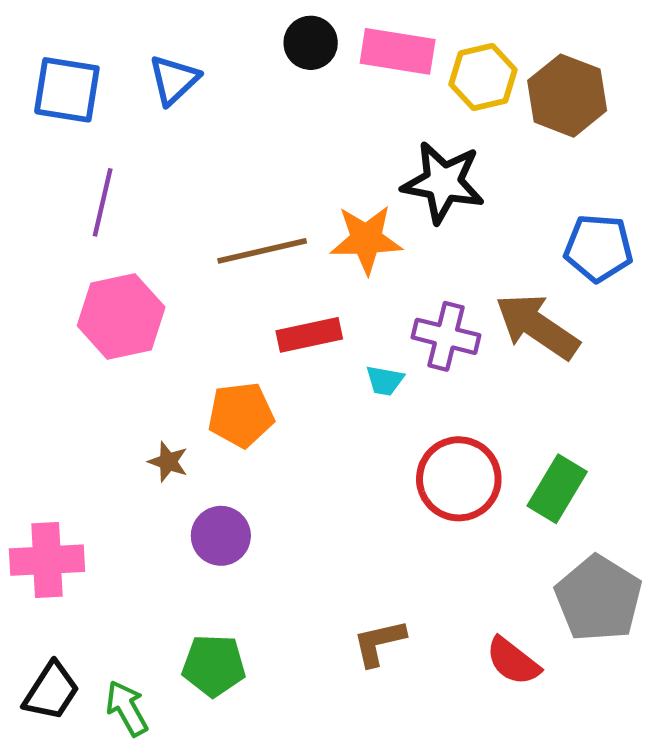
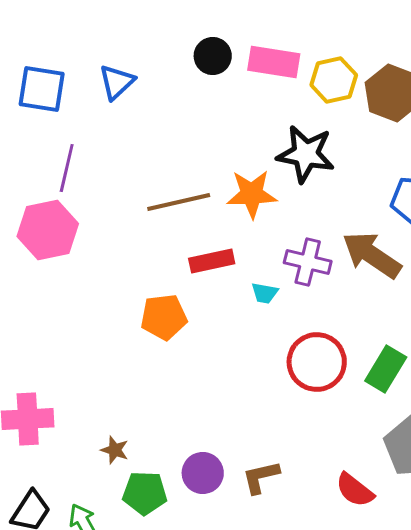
pink hexagon: (121, 316) -> (48, 230), moved
brown star: (168, 462) -> (115, 450), moved
purple circle: (221, 536) -> (203, 473), moved

